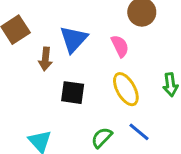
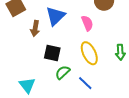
blue line: (139, 132) -> (85, 83), moved
green semicircle: (102, 138) -> (63, 72), moved

